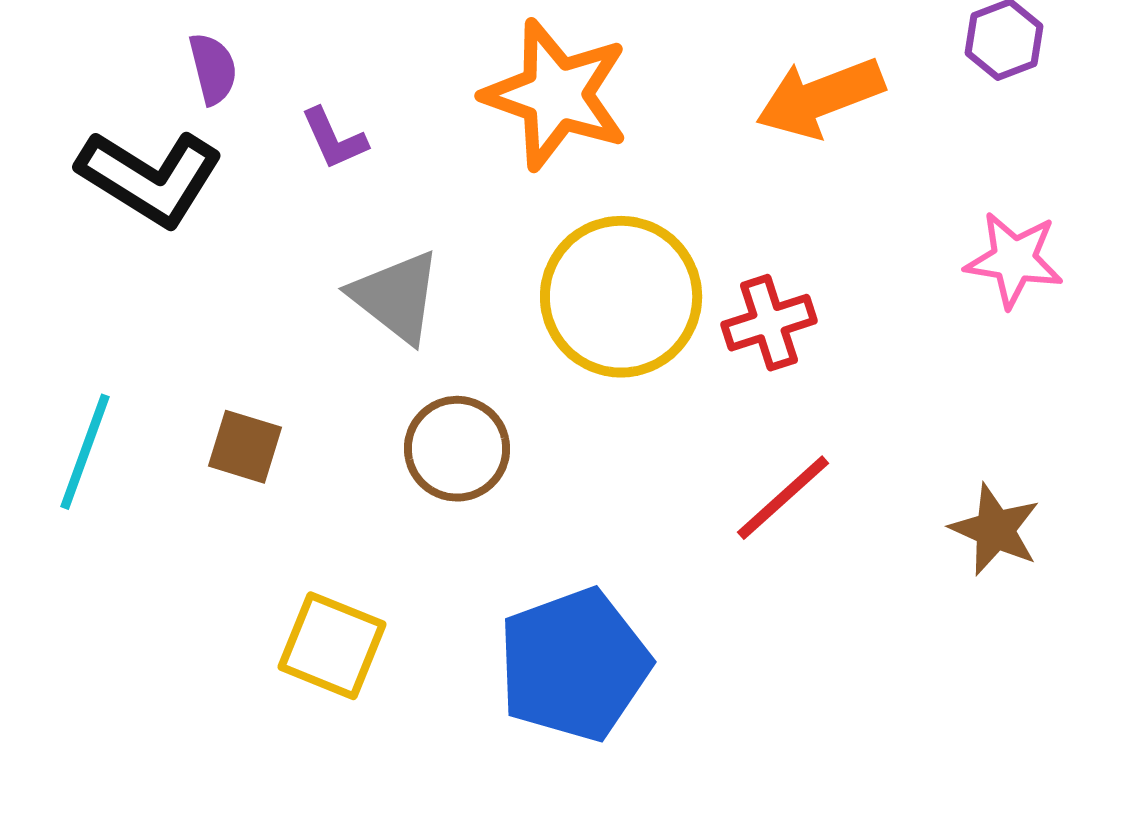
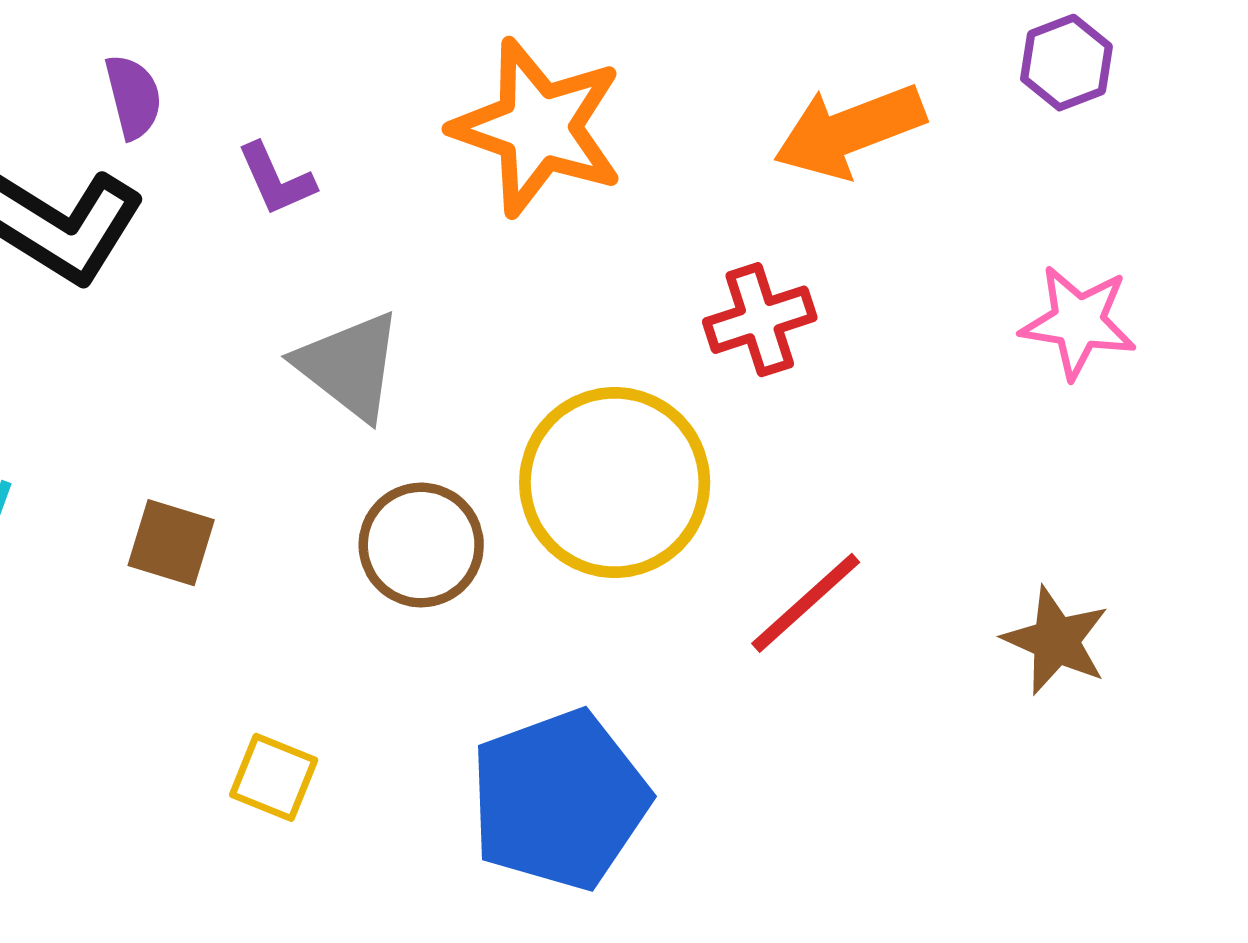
yellow circle: (621, 297) -> (615, 482), moved
red cross: (769, 323) -> (760, 320), moved
yellow square: (332, 646) -> (274, 777), size x0.7

